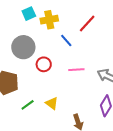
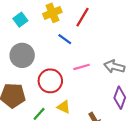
yellow cross: (49, 20) -> (52, 13), moved
red circle: (44, 64) -> (50, 81), moved, size x1.5

